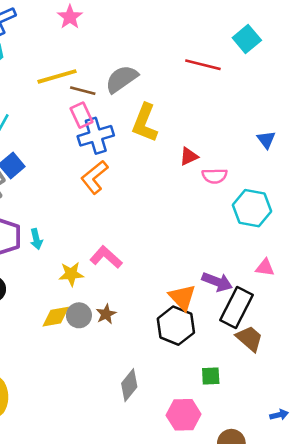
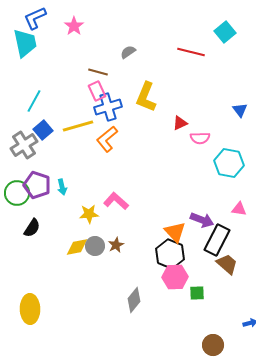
pink star: (70, 17) -> (74, 26), moved
yellow line: (57, 76) -> (78, 126), moved
gray semicircle: (122, 79) -> (128, 52), moved, size x0.6
pink hexagon: (184, 415) -> (175, 277), moved

